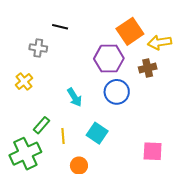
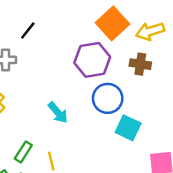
black line: (60, 27) -> (28, 31), turned -56
brown cross: (148, 68) -> (140, 64), turned 30
cyan square: (97, 133) -> (128, 128), moved

